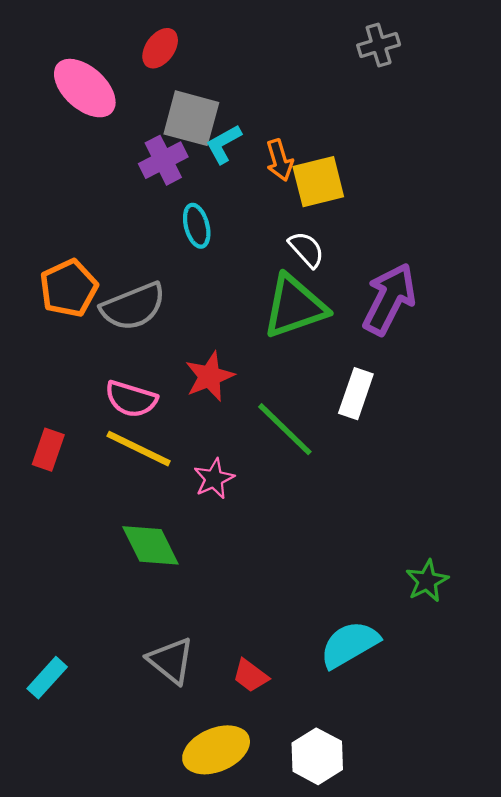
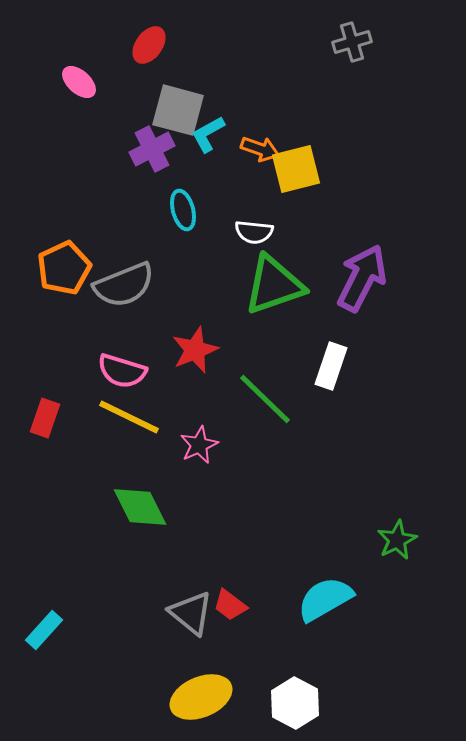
pink ellipse: (85, 88) -> (79, 82), size x0.6
orange arrow: (280, 160) -> (260, 149), turned -54
white semicircle: (306, 249) -> (254, 232), moved, turned 138
gray triangle: (171, 661) -> (191, 613), moved
red trapezoid: (250, 676) -> (230, 605), moved

